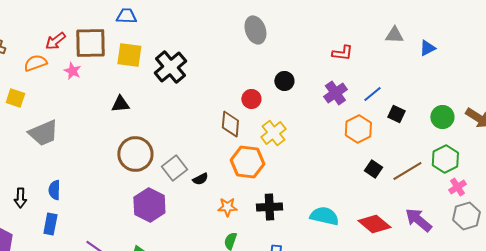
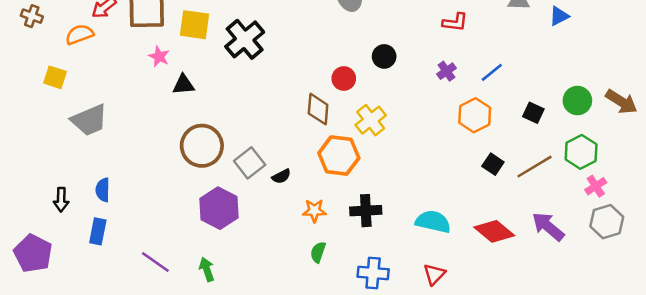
pink star: (72, 71) -> (159, 56), moved
purple cross: (335, 93) -> (447, 71), size x0.7
black square: (396, 114) -> (533, 113), moved

